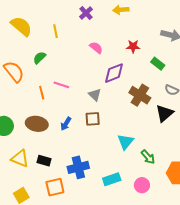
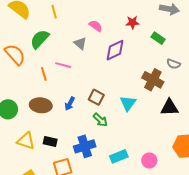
green semicircle: (39, 58) -> (40, 39), size x1.5
gray triangle: (95, 95) -> (80, 43), moved
brown cross: (140, 95) -> (153, 80), moved
black triangle: (164, 113) -> (169, 107), moved, turned 42
brown square: (93, 119) -> (96, 97), turned 35
cyan triangle: (125, 142) -> (128, 103), moved
green arrow: (148, 157) -> (100, 120), moved

